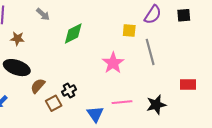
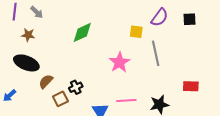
gray arrow: (43, 14) -> (37, 12), moved

